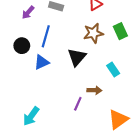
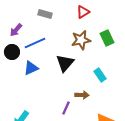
purple arrow: (28, 12) -> (16, 30), moved
blue line: (46, 36) -> (35, 43), turned 50

